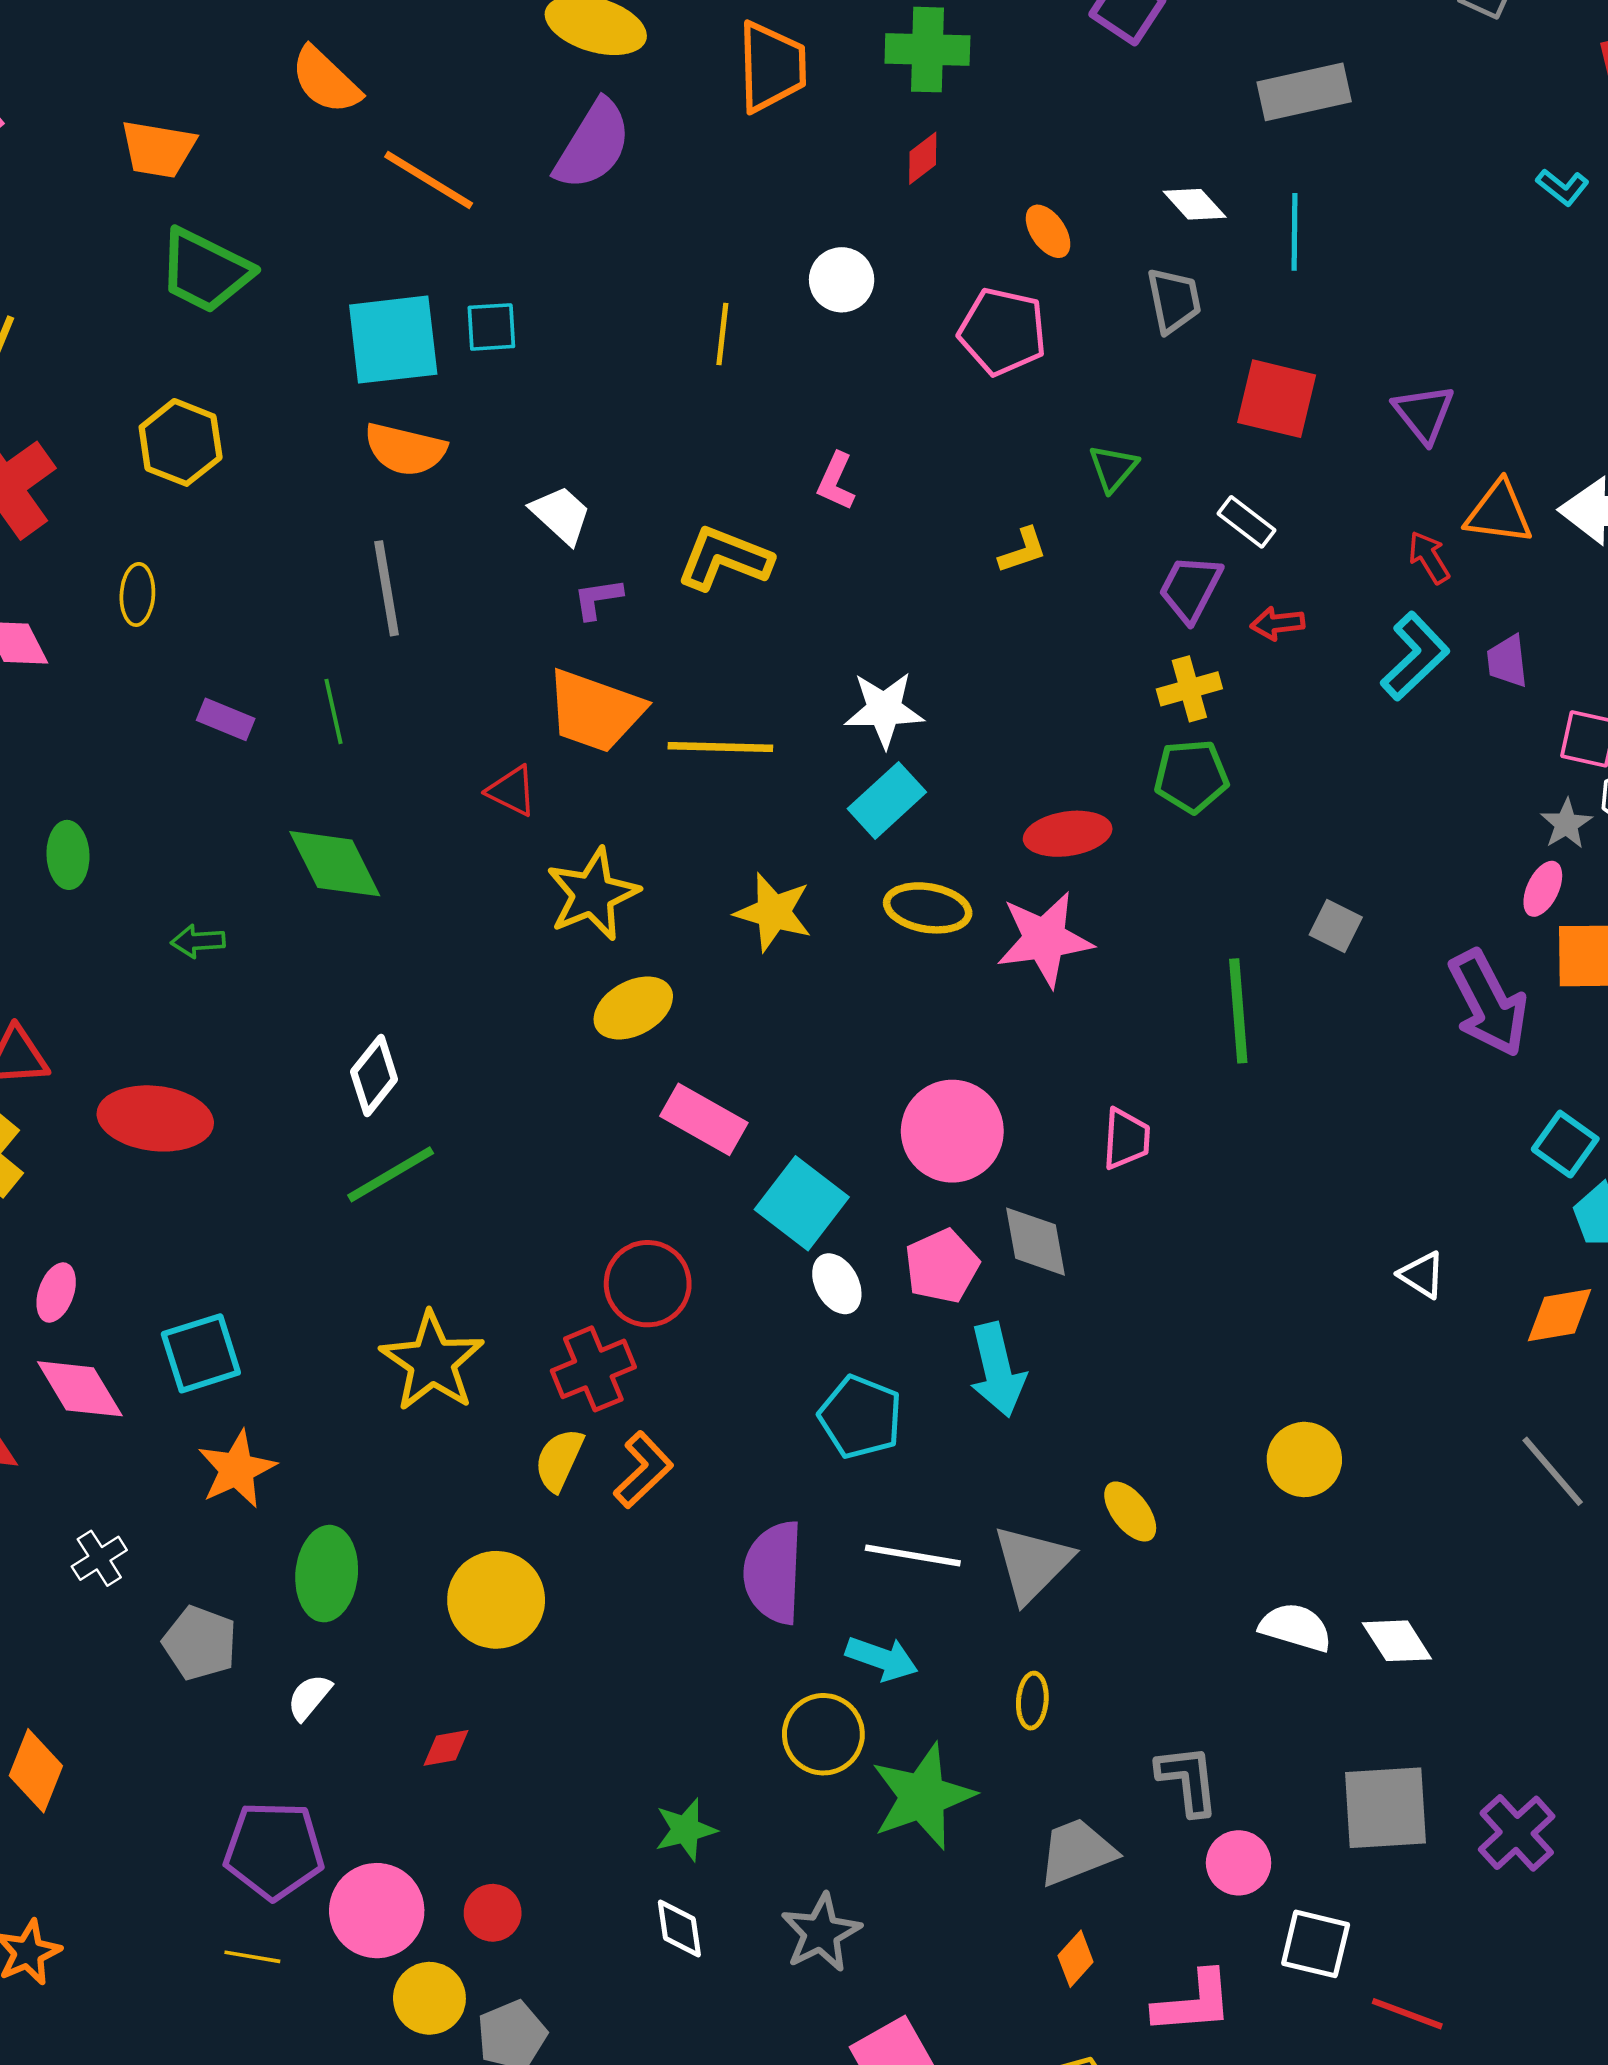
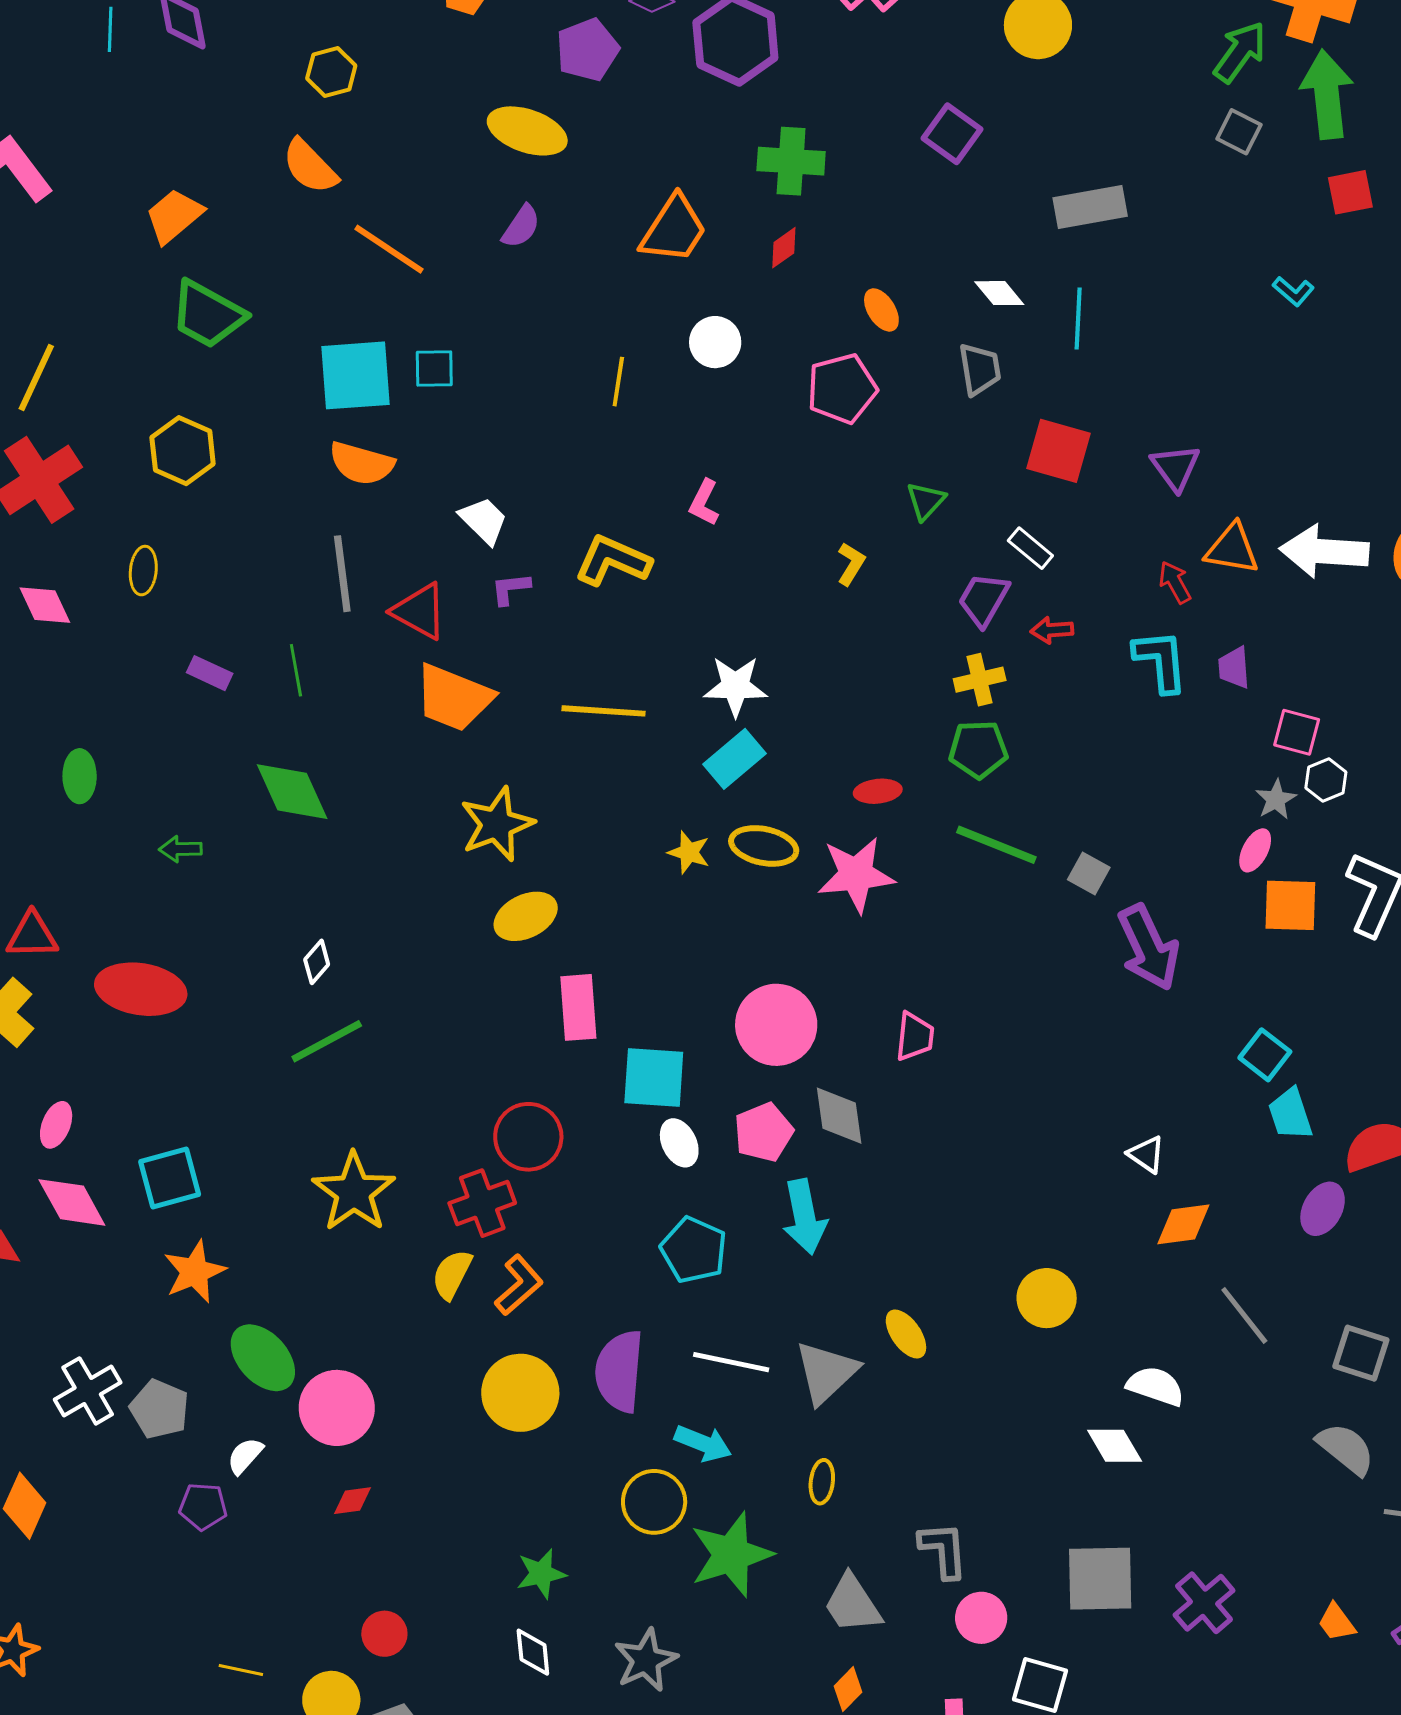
orange trapezoid: (772, 67) -> (674, 229), moved, turned 32
purple semicircle: (593, 145) -> (521, 226), size x0.6
orange trapezoid: (158, 149) -> (174, 216), turned 128
pink pentagon: (1003, 332) -> (842, 389), turned -30
yellow L-shape: (1023, 550) -> (851, 564), turned -42
cyan L-shape: (1415, 656) -> (1161, 661), turned -54
orange trapezoid: (595, 711) -> (454, 698), moved
red triangle: (512, 791) -> (420, 611), moved, size x1.4
red ellipse: (1068, 834) -> (878, 791), size x0.7
yellow star: (773, 912) -> (689, 852), moved, size x0.7
purple arrow: (1488, 1003) -> (1148, 948), moved
green line: (1238, 1011) -> (996, 845), moved, turned -66
white diamond: (374, 1075) -> (317, 962), size x0.7
pink rectangle: (704, 1119) -> (578, 1007), turned 54
cyan square: (802, 1203) -> (654, 1078), turned -36
orange diamond: (1560, 1315) -> (1183, 1224), moved
white cross: (99, 1558) -> (88, 1391), moved, size x1.5
green ellipse: (327, 1574) -> (263, 1358), turned -50
yellow circle: (496, 1600) -> (520, 1393), moved
white semicircle: (1296, 1627) -> (1155, 1386), moved
purple pentagon: (274, 1850) -> (203, 1506), moved, size x0.6
gray trapezoid: (1077, 1852) -> (852, 1604), turned -104
pink circle: (377, 1911) -> (337, 1408), moved
yellow line: (252, 1957) -> (241, 1670), moved

